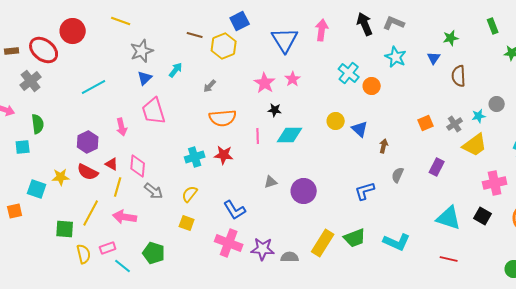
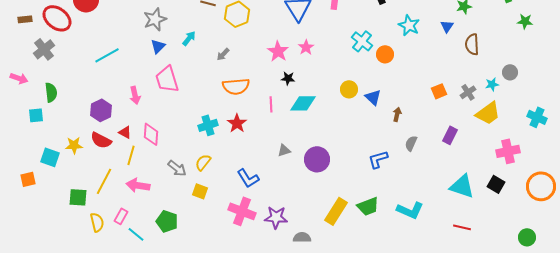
red star: (224, 155) -> (237, 123), turned 30
gray arrow: (154, 191) -> (177, 168), moved
pink rectangle: (108, 248) -> (121, 216), turned -42
gray semicircle: (290, 257) -> (302, 237), moved

